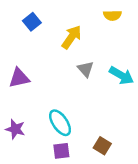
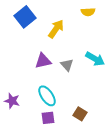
blue square: (32, 22) -> (25, 17), size x1.5
gray triangle: (86, 69) -> (67, 65), moved
purple triangle: (19, 78) -> (43, 61), moved

